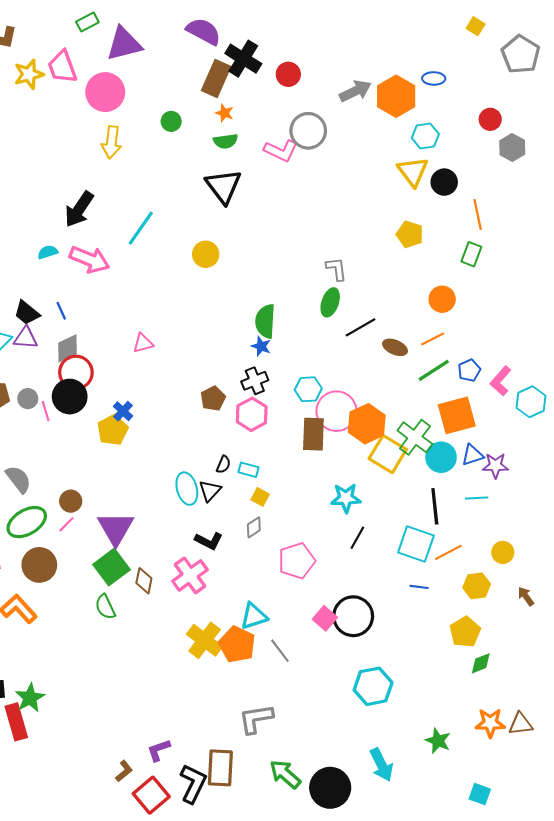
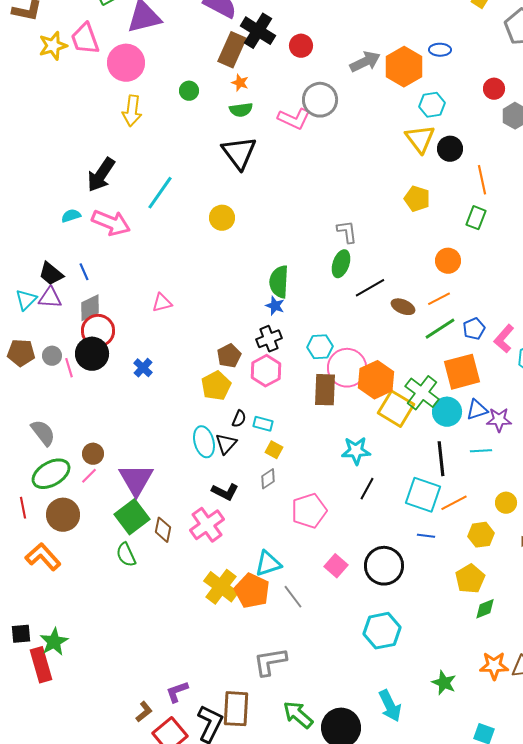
yellow pentagon: (113, 430) -> (216, 386), moved
black circle: (353, 616) -> (384, 566), moved

